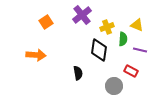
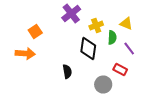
orange square: (46, 22) -> (35, 32), moved
purple line: (140, 50) -> (129, 48), turned 40

